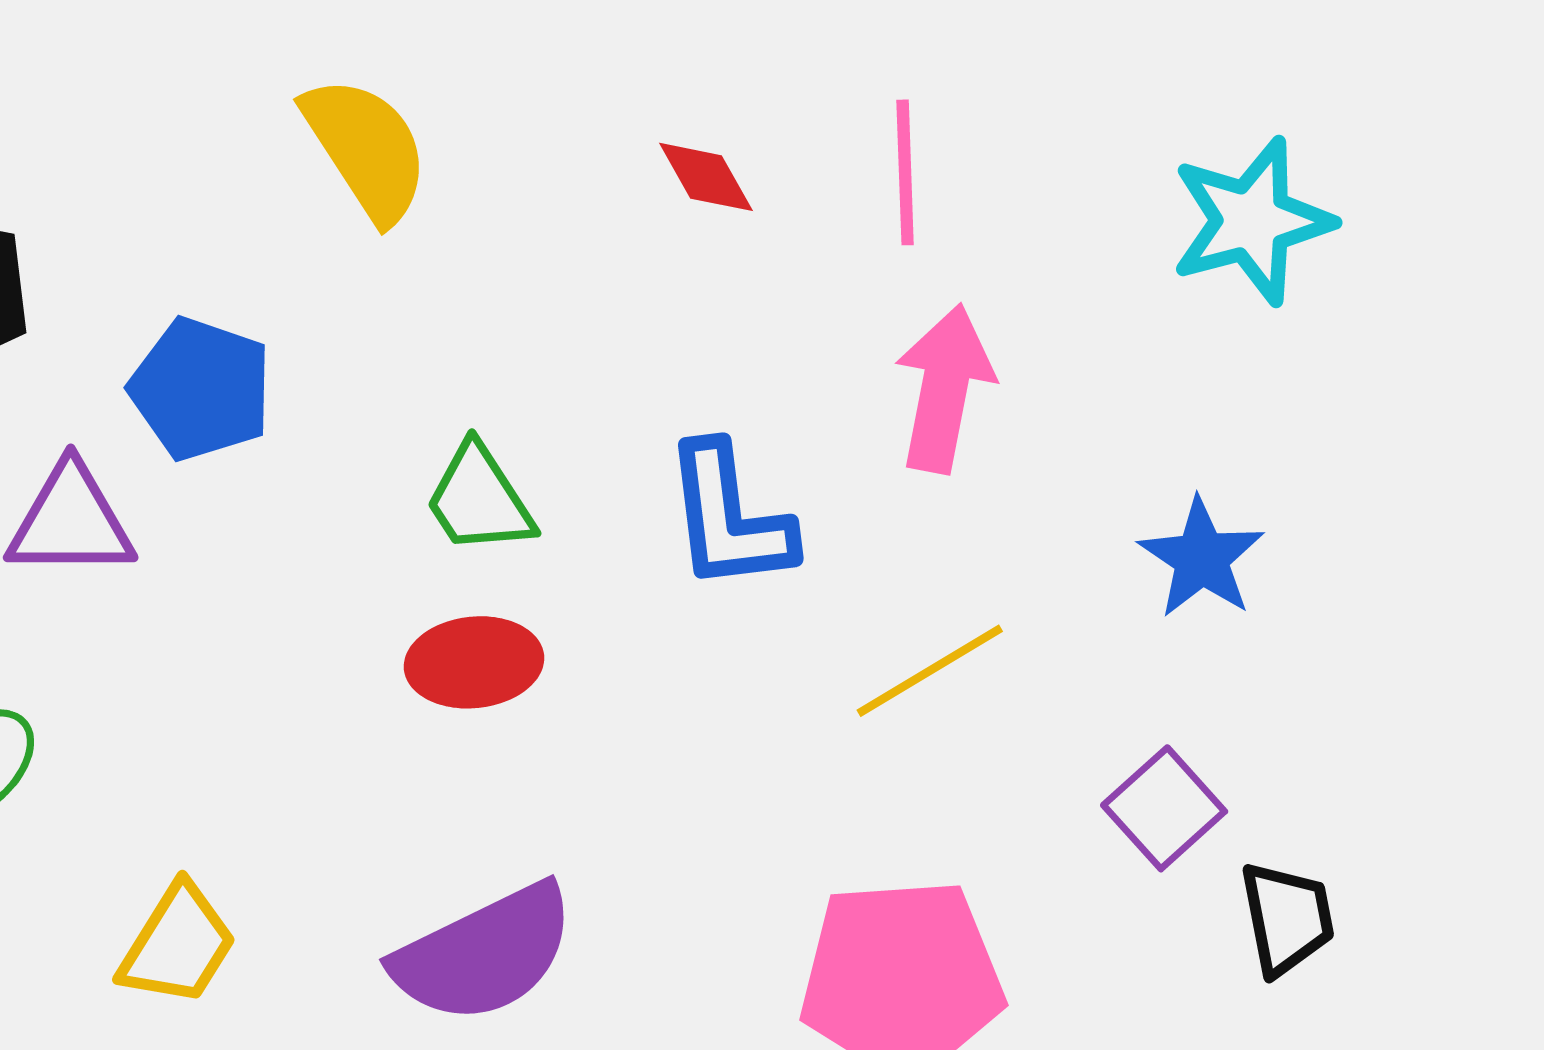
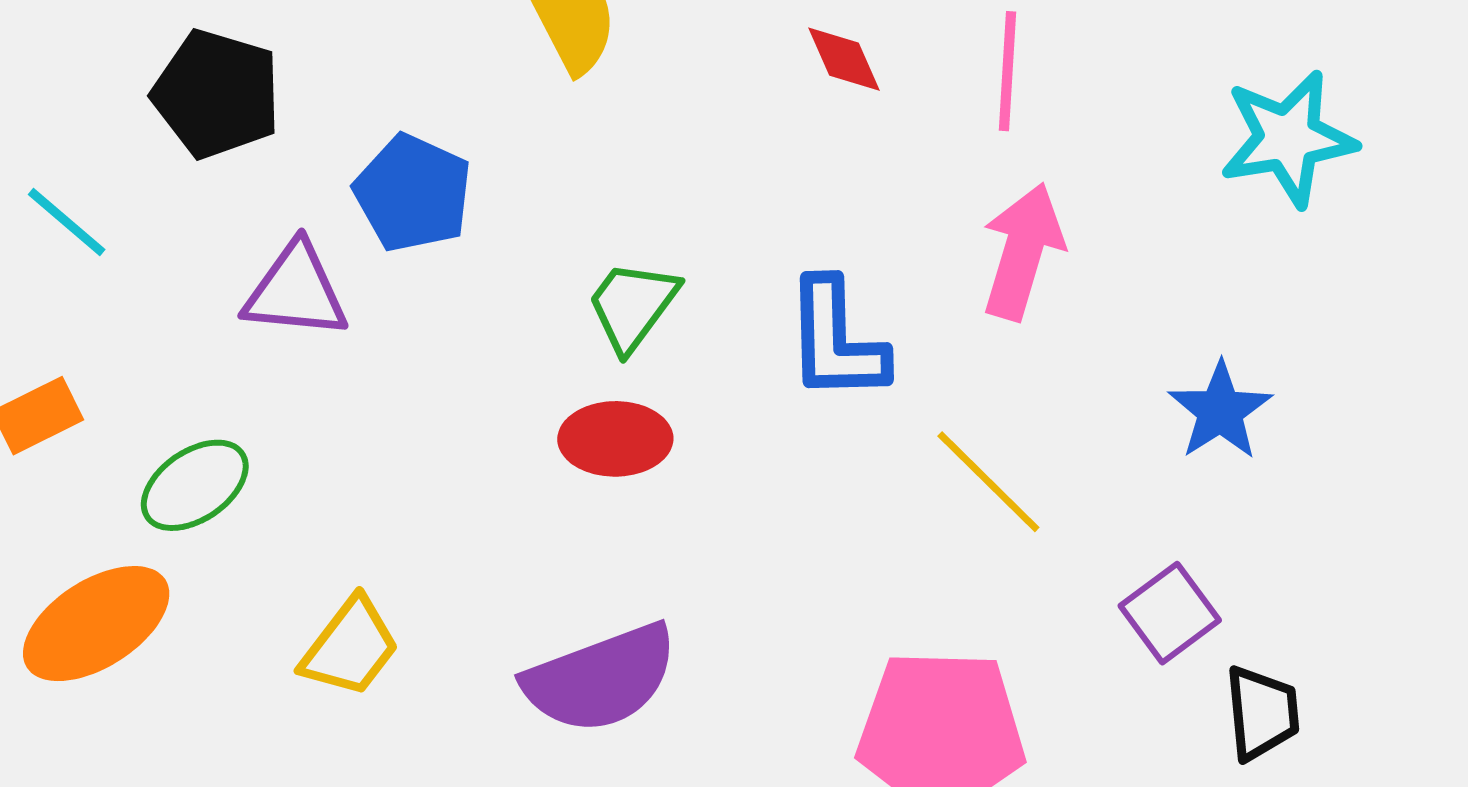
green trapezoid: (479, 499) -> (633, 306), turned 64
yellow line: (930, 671) -> (988, 482), turned 70

